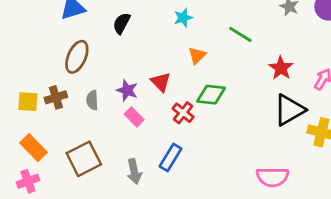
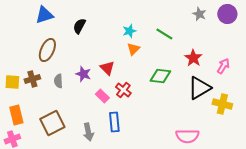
cyan star: (183, 18) -> (129, 31), moved
green diamond: (211, 95) -> (160, 76), moved
pink rectangle: (134, 117) -> (102, 96), moved
orange rectangle: (34, 148) -> (16, 115), turned 30
blue rectangle: (171, 157) -> (114, 122), turned -36

